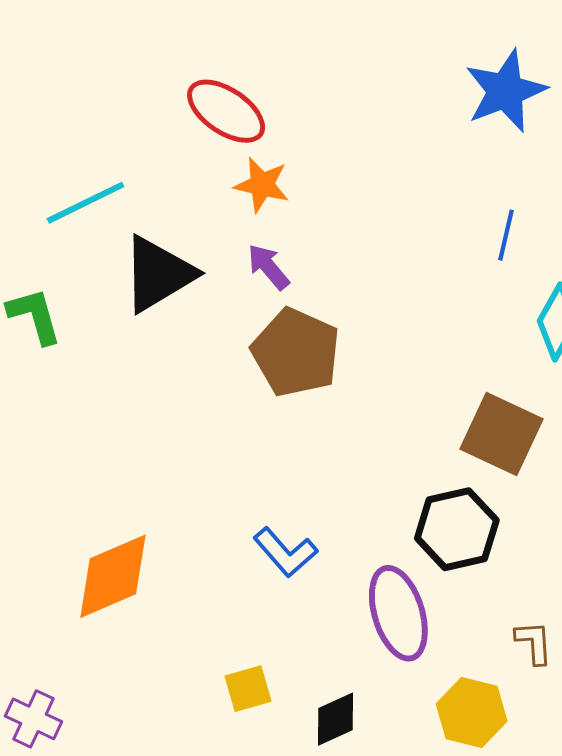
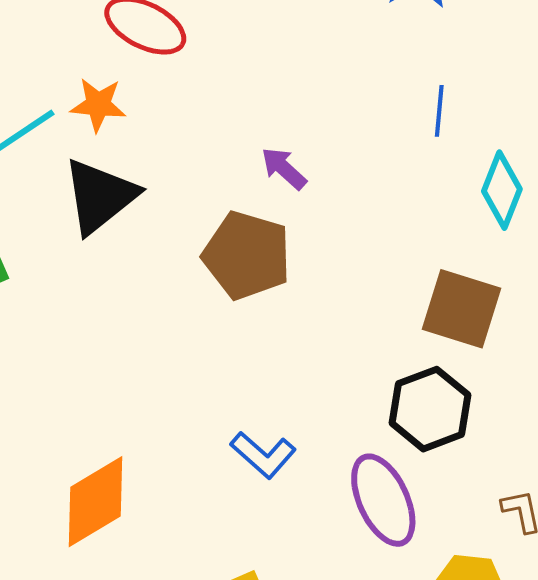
orange star: (262, 185) -> (98, 105), moved
purple arrow: (268, 267) -> (284, 168), moved

